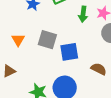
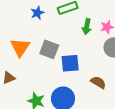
orange triangle: (18, 40) -> (20, 47), size x1.5

